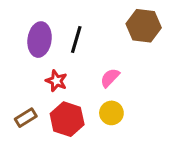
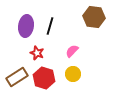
brown rectangle: (26, 118) -> (17, 77), size x1.5

